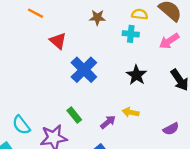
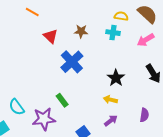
brown star: (97, 18) -> (81, 31), moved
black star: (136, 75) -> (116, 78), moved
purple arrow: (108, 122) -> (111, 121), moved
purple semicircle: (171, 129) -> (144, 115), turned -56

